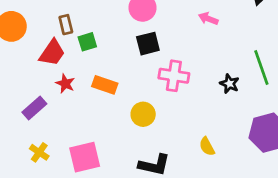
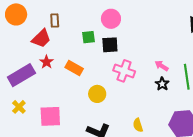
pink arrow: (208, 19) -> (162, 66), moved
green square: (87, 42) -> (89, 37), moved
purple rectangle: (34, 108) -> (21, 75), size x1.5

